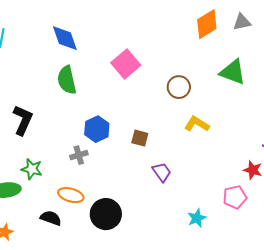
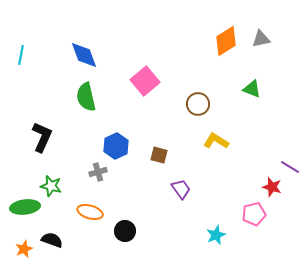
green triangle: (233, 72) -> (252, 89), size x0.7
black circle: (106, 214) -> (125, 231), size x0.7
black semicircle: (51, 218) -> (52, 240), moved

